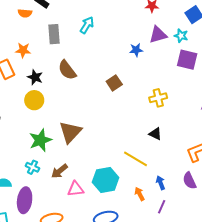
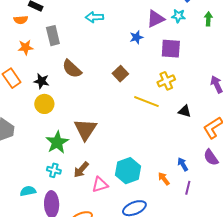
cyan arrow: (87, 25) -> (94, 17), moved, turned -114
orange star: (23, 50) -> (25, 47), moved
purple square: (187, 60) -> (171, 49), moved
black triangle: (155, 134) -> (185, 111), moved
yellow line: (135, 159) -> (146, 102), moved

